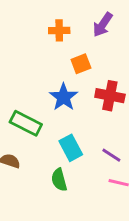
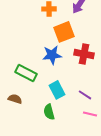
orange square: (81, 64) -> (64, 32), size x1.5
blue star: (64, 97) -> (52, 55), turned 30

